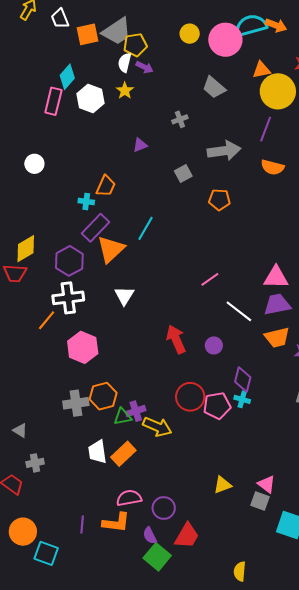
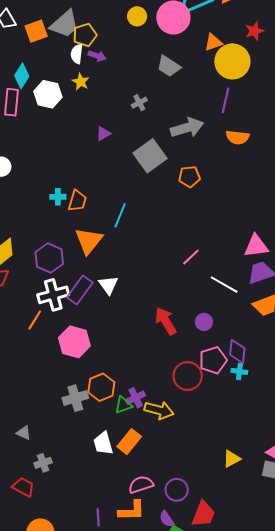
gray square: (183, 173) -> (150, 156), size x1.8
orange trapezoid: (106, 186) -> (77, 201), moved
purple rectangle: (95, 228) -> (80, 290), moved
pink pentagon: (217, 406) -> (213, 360), moved

